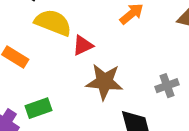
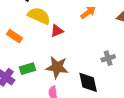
brown star: (104, 82) -> (57, 67), moved

